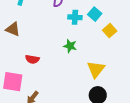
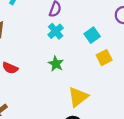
cyan cross: (75, 17) -> (56, 31), moved, turned 32

